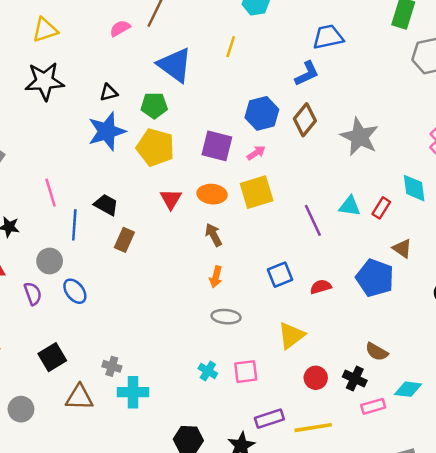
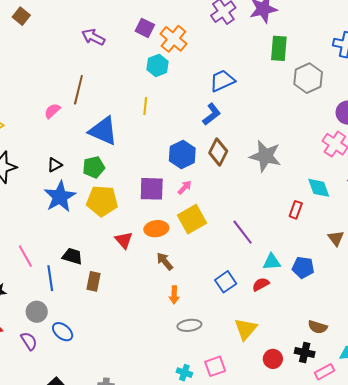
cyan triangle: (350, 206) -> (272, 262), moved
brown triangle: (402, 248) -> (336, 238), moved, turned 30
blue pentagon: (375, 278) -> (303, 268), size x0.7

